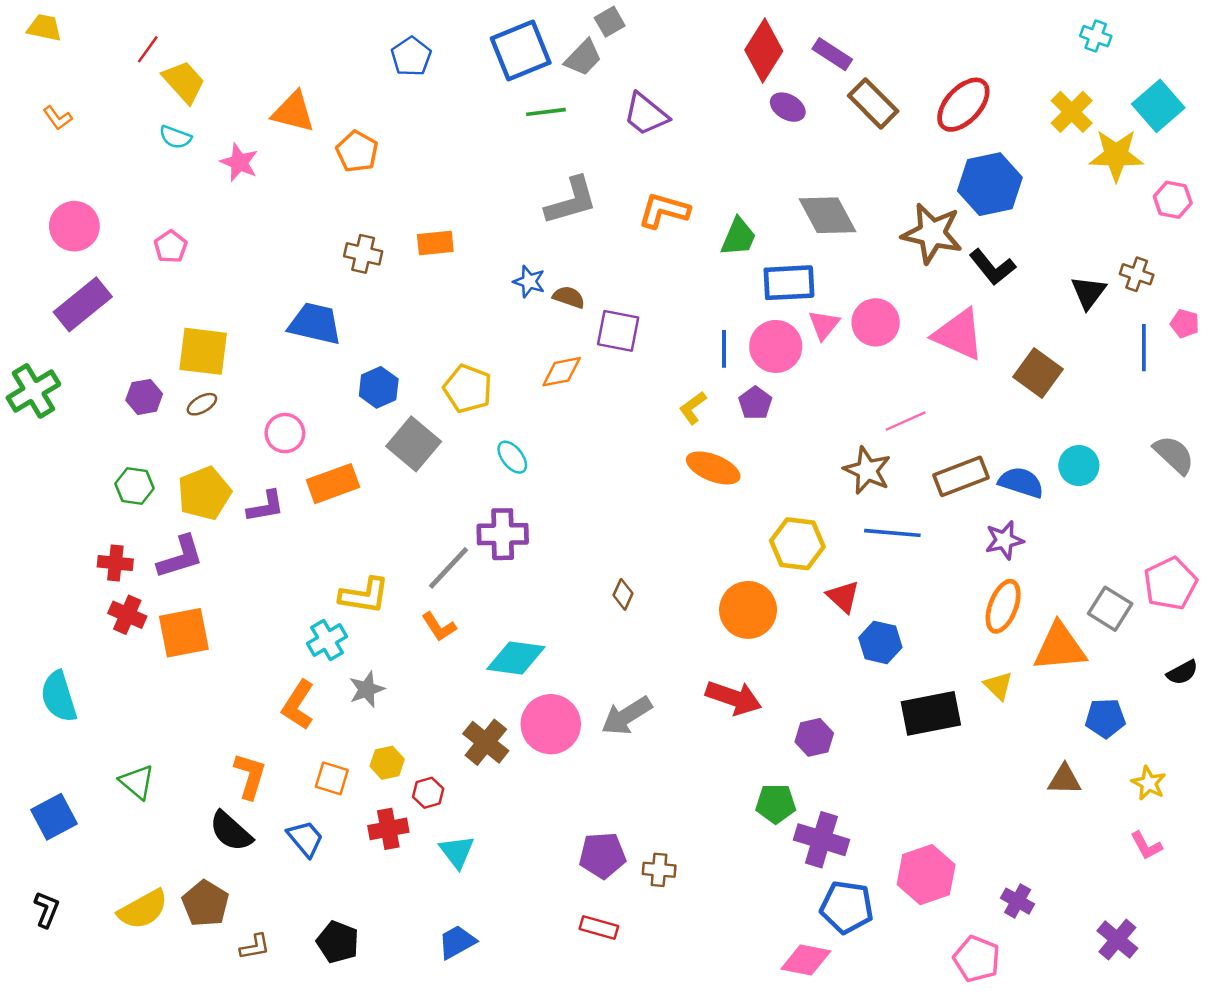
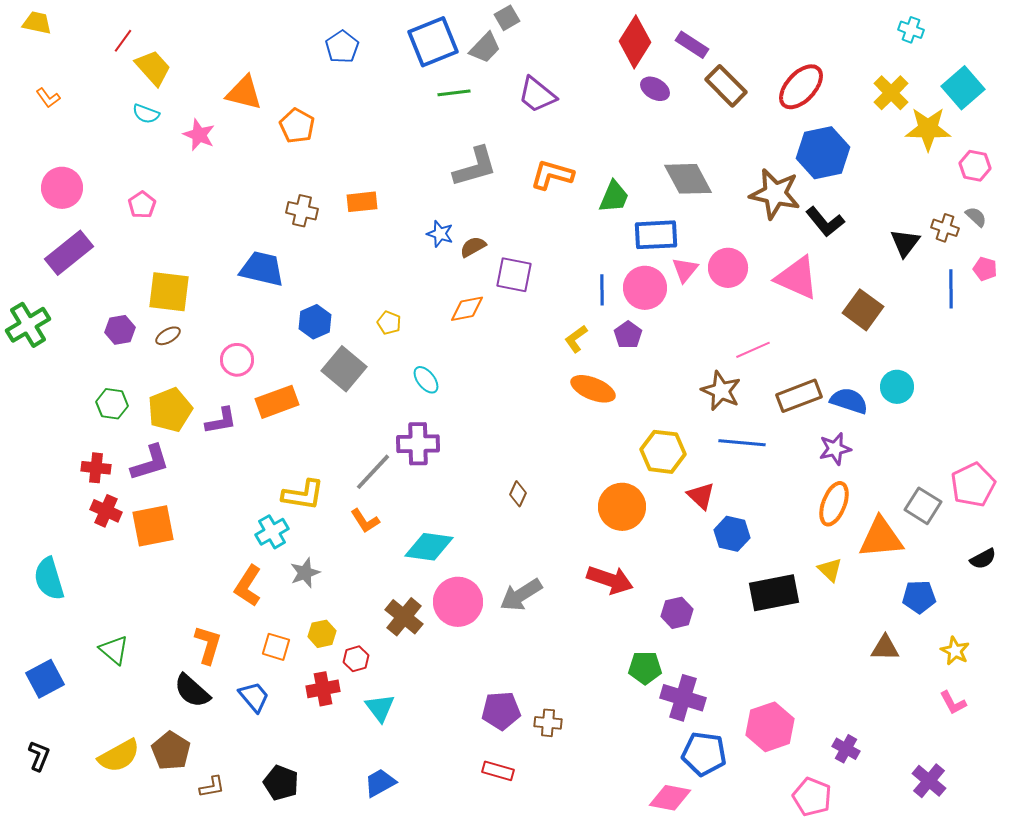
brown semicircle: (569, 297) -> (473, 247), turned -48
yellow pentagon: (468, 389) -> (389, 323), size x0.6
gray semicircle: (1174, 455) -> (976, 217), moved, size x0.6

